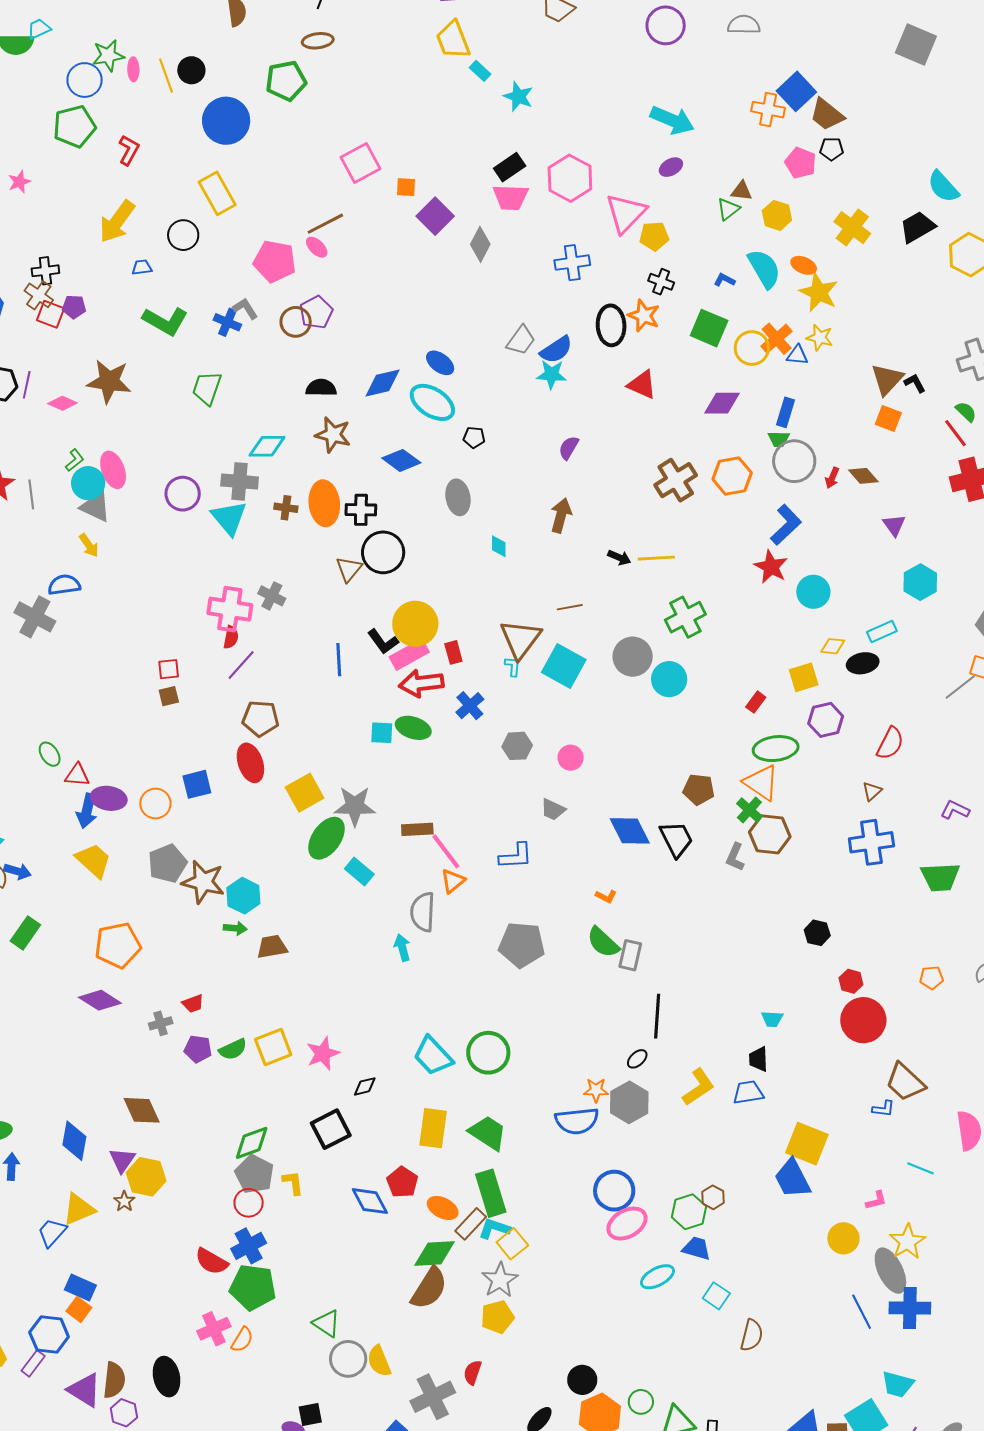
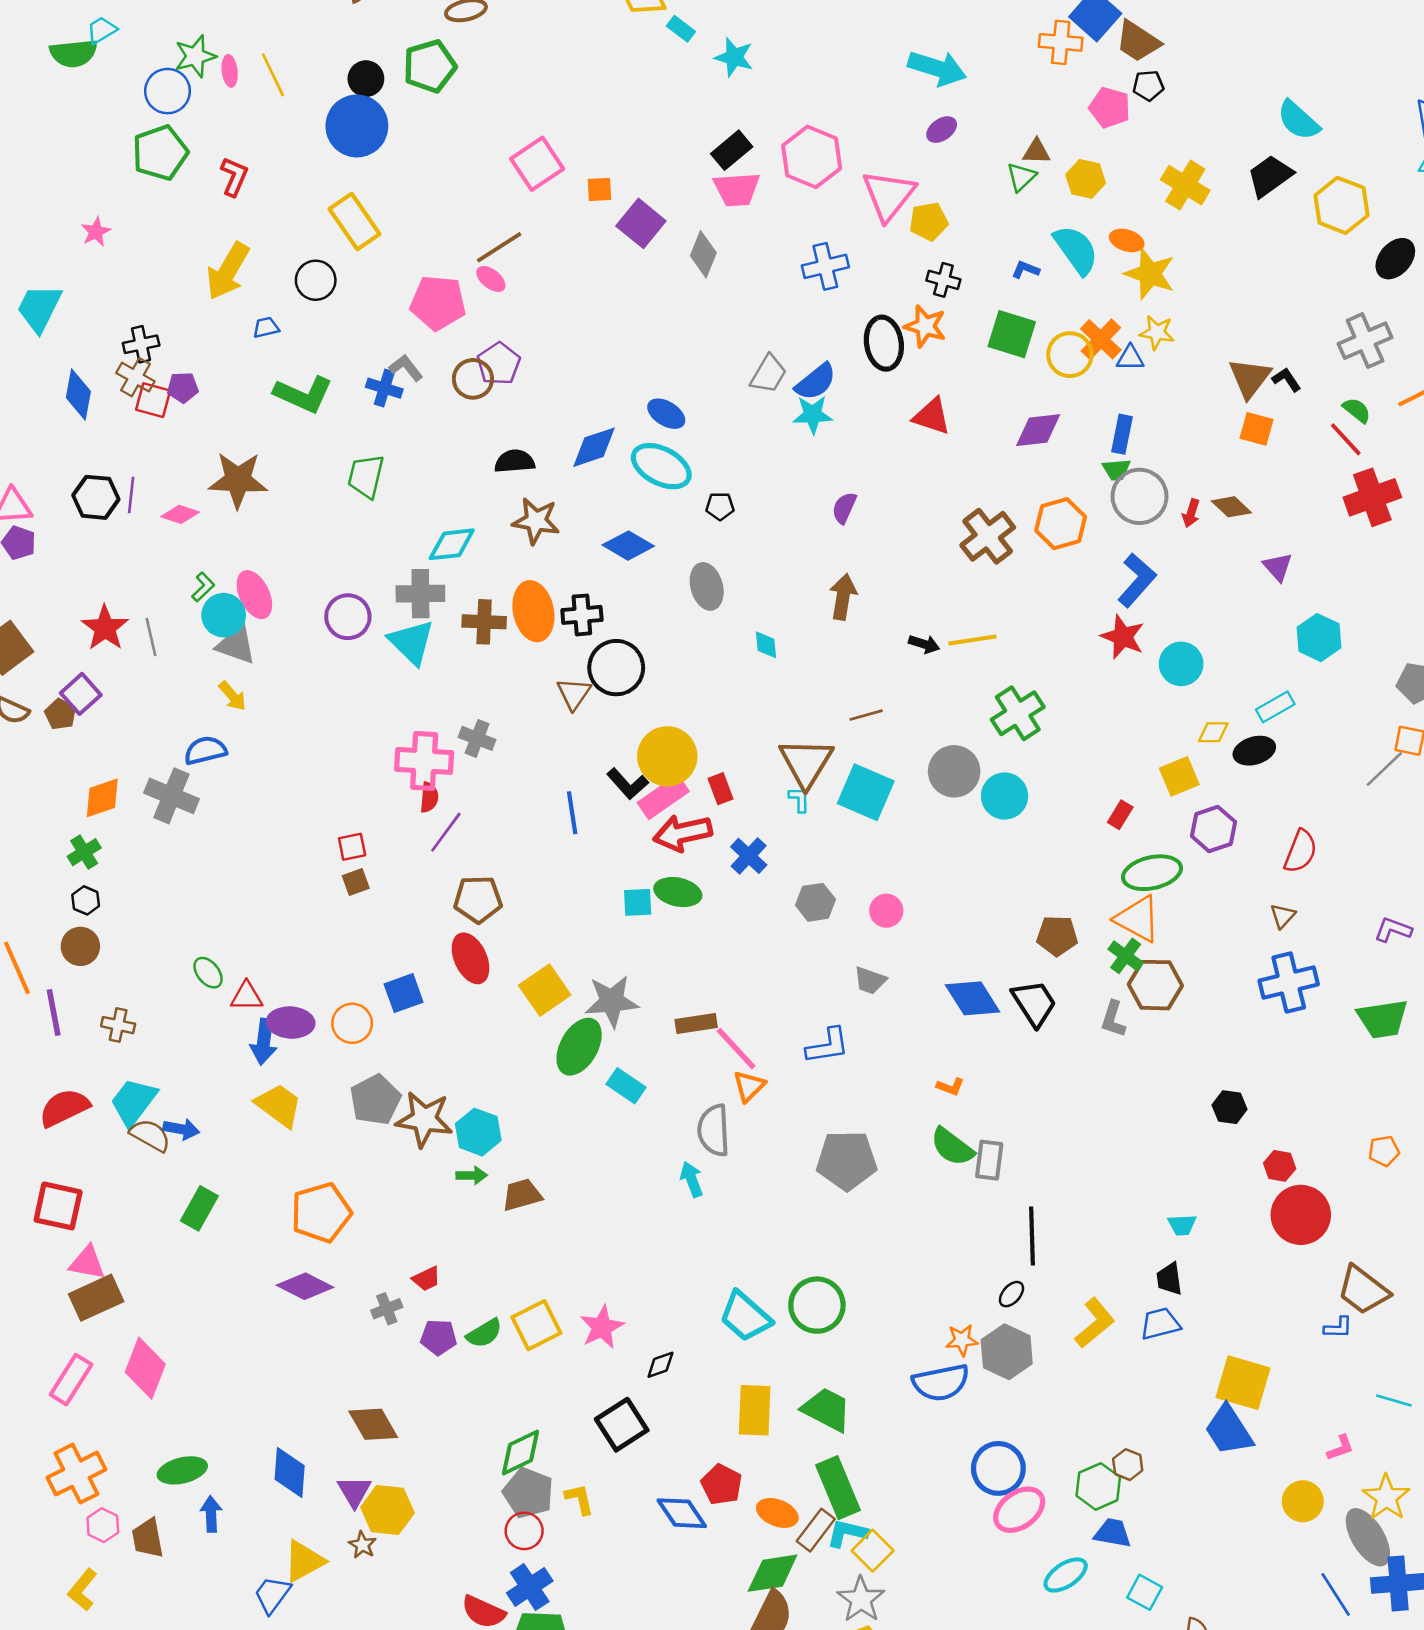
black circle: (191, 70) -> (366, 79), moved
brown cross: (286, 508) -> (484, 622), size x1.4

